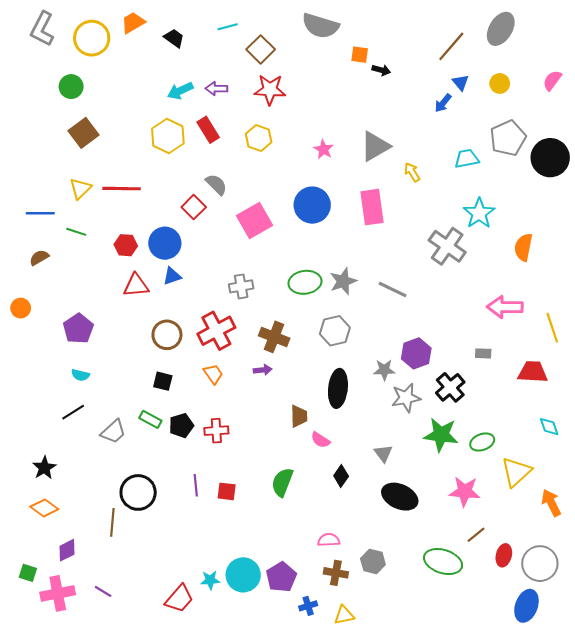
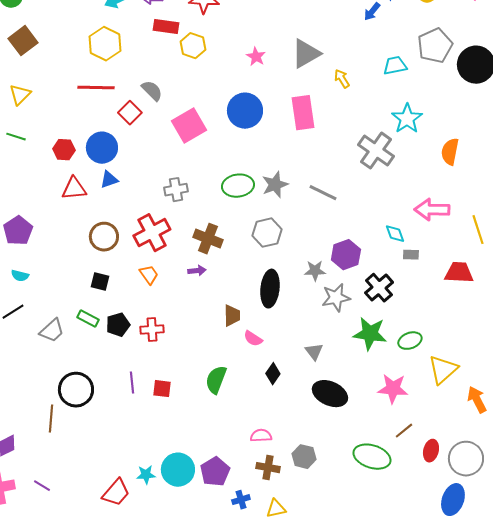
red rectangle: (208, 130) -> (166, 27), moved, turned -50
red line: (122, 189) -> (96, 88), moved
cyan diamond: (549, 427) -> (395, 234), moved

